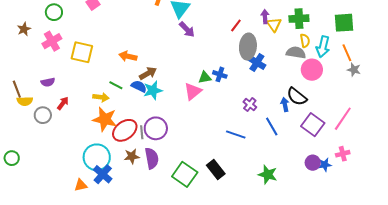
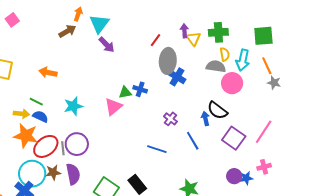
brown arrow: (148, 73) -> (67, 31), moved
blue semicircle: (139, 86) -> (40, 117), moved
cyan circle: (97, 157) -> (32, 174), moved

